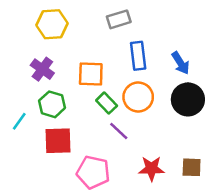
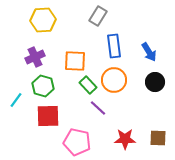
gray rectangle: (119, 19) -> (98, 16), turned -42
purple cross: (42, 69) -> (35, 57), turned 30
black circle: (188, 99) -> (155, 82), size x0.7

